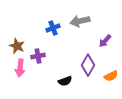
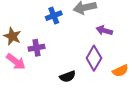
purple arrow: (105, 41) -> (104, 31), moved, turned 64
pink arrow: (20, 68) -> (16, 62), turned -60

